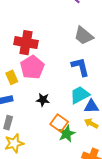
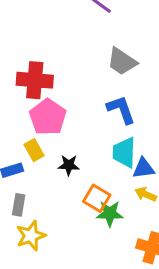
yellow rectangle: (12, 77) -> (34, 150), moved
cyan trapezoid: (80, 95) -> (124, 153), turned -55
green star: (67, 134) -> (110, 213), turned 30

